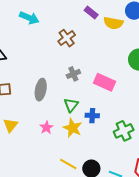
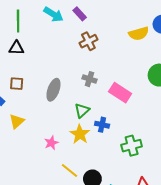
purple rectangle: (91, 13) -> (80, 14), moved
yellow semicircle: (113, 23) -> (139, 34), turned -36
gray cross: (73, 74) -> (90, 79), turned 32
pink star: (46, 127) -> (51, 143), moved

